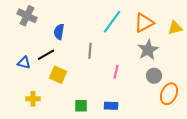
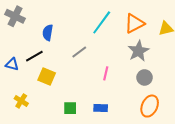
gray line: (90, 51) -> (79, 52), turned 49
orange ellipse: (169, 94) -> (150, 106), moved
yellow cross: (33, 99) -> (21, 101), turned 32

